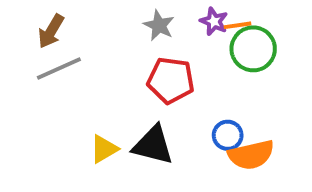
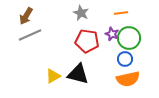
purple star: (214, 21) -> (112, 34), moved
green circle: (253, 49) -> (129, 38), moved
blue circle: (228, 135) -> (125, 59), moved

